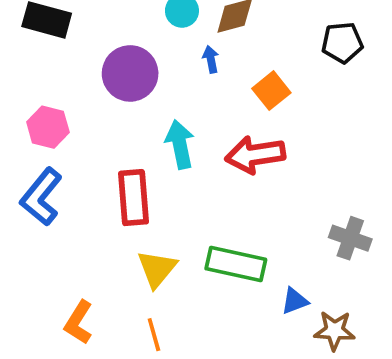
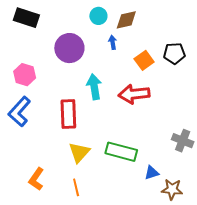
black pentagon: (342, 43) -> (174, 53), moved

